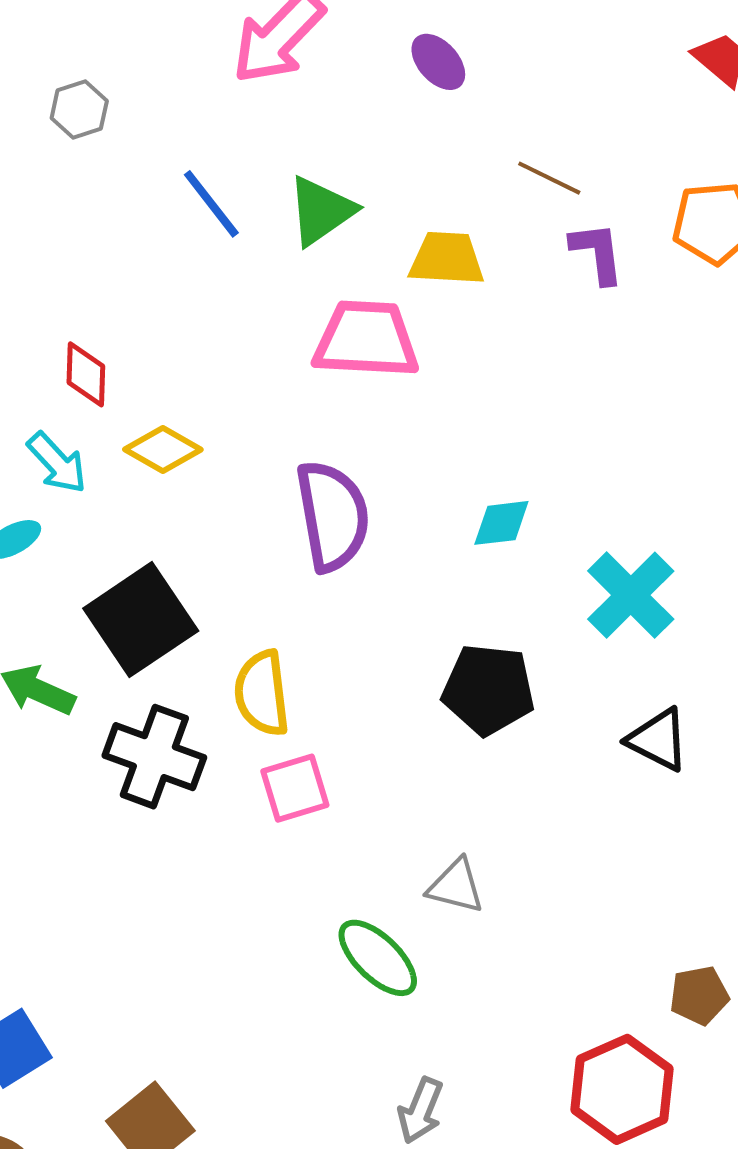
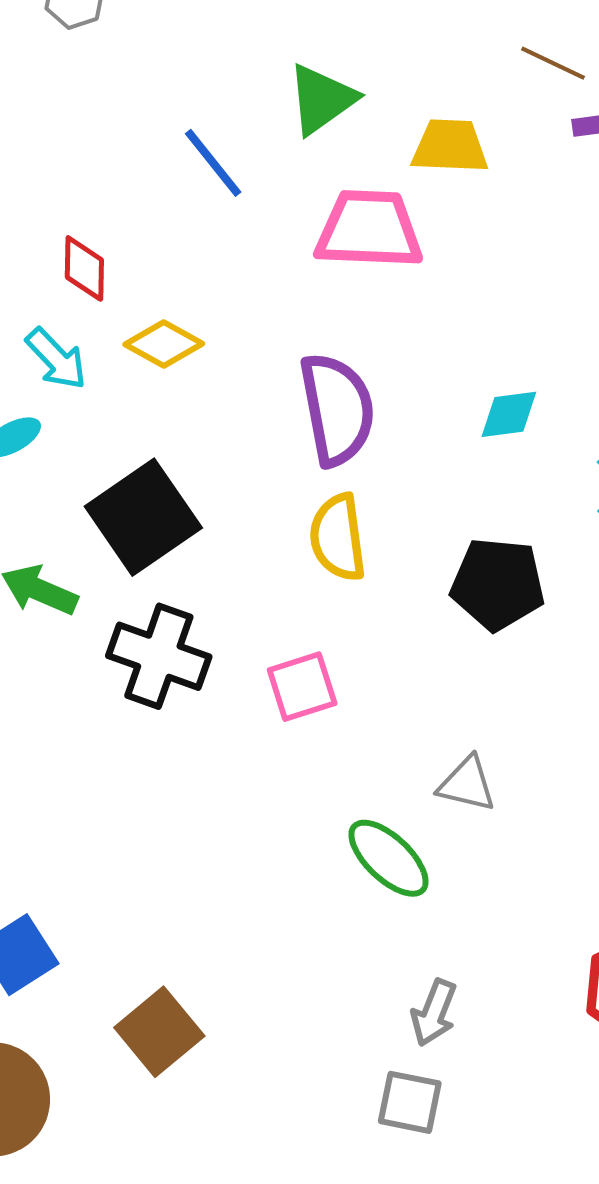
blue line: (211, 204) -> (213, 163), moved
yellow semicircle: (262, 693) -> (338, 538), moved

